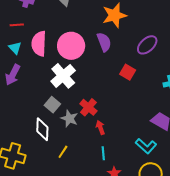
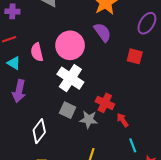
pink semicircle: (39, 44) -> (37, 52), size x0.7
white diamond: (42, 129) -> (39, 131), moved, turned 50

